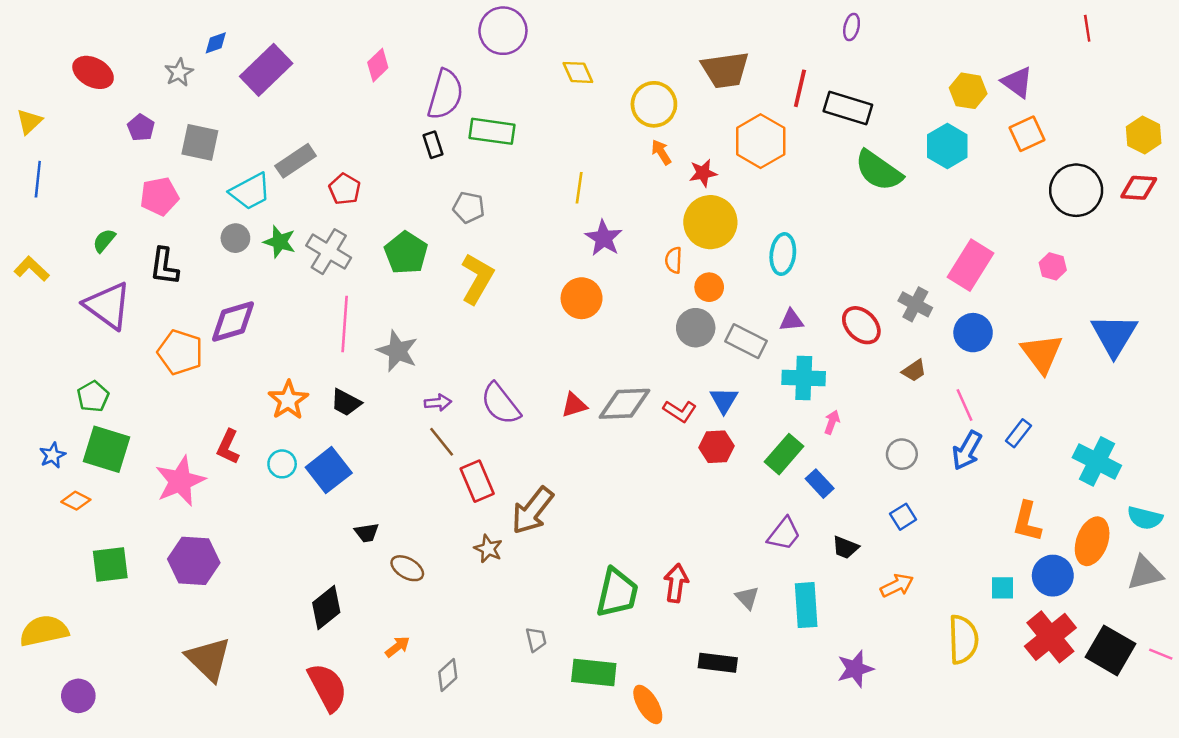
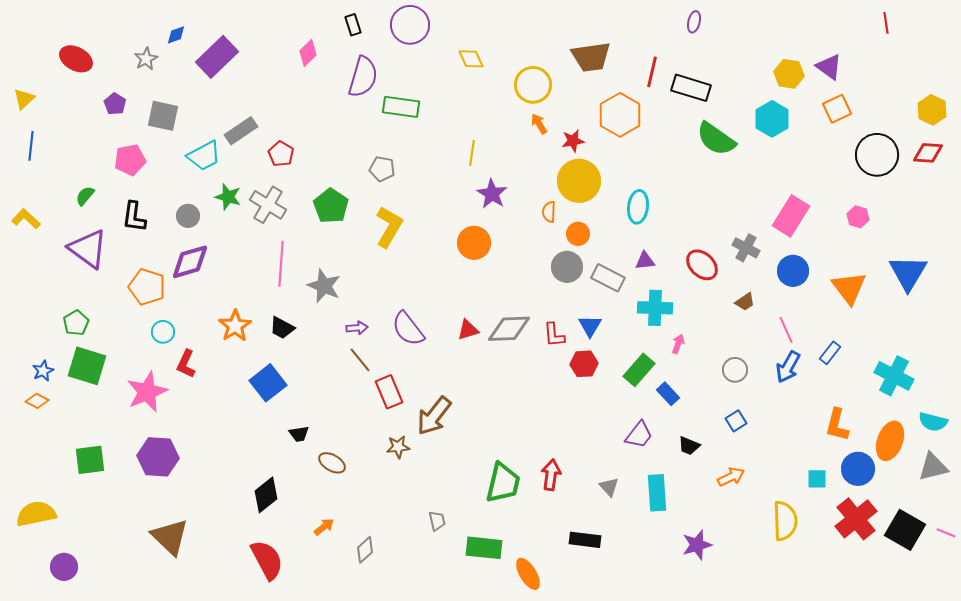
black rectangle: (433, 145) -> (353, 25), moved
gray circle: (235, 238) -> (188, 216), moved
red L-shape: (680, 411) -> (554, 335), turned 52
cyan circle: (282, 464) -> (163, 332), moved
orange diamond: (76, 501) -> (37, 401), moved
brown star: (488, 549) -> (398, 447), turned -30

